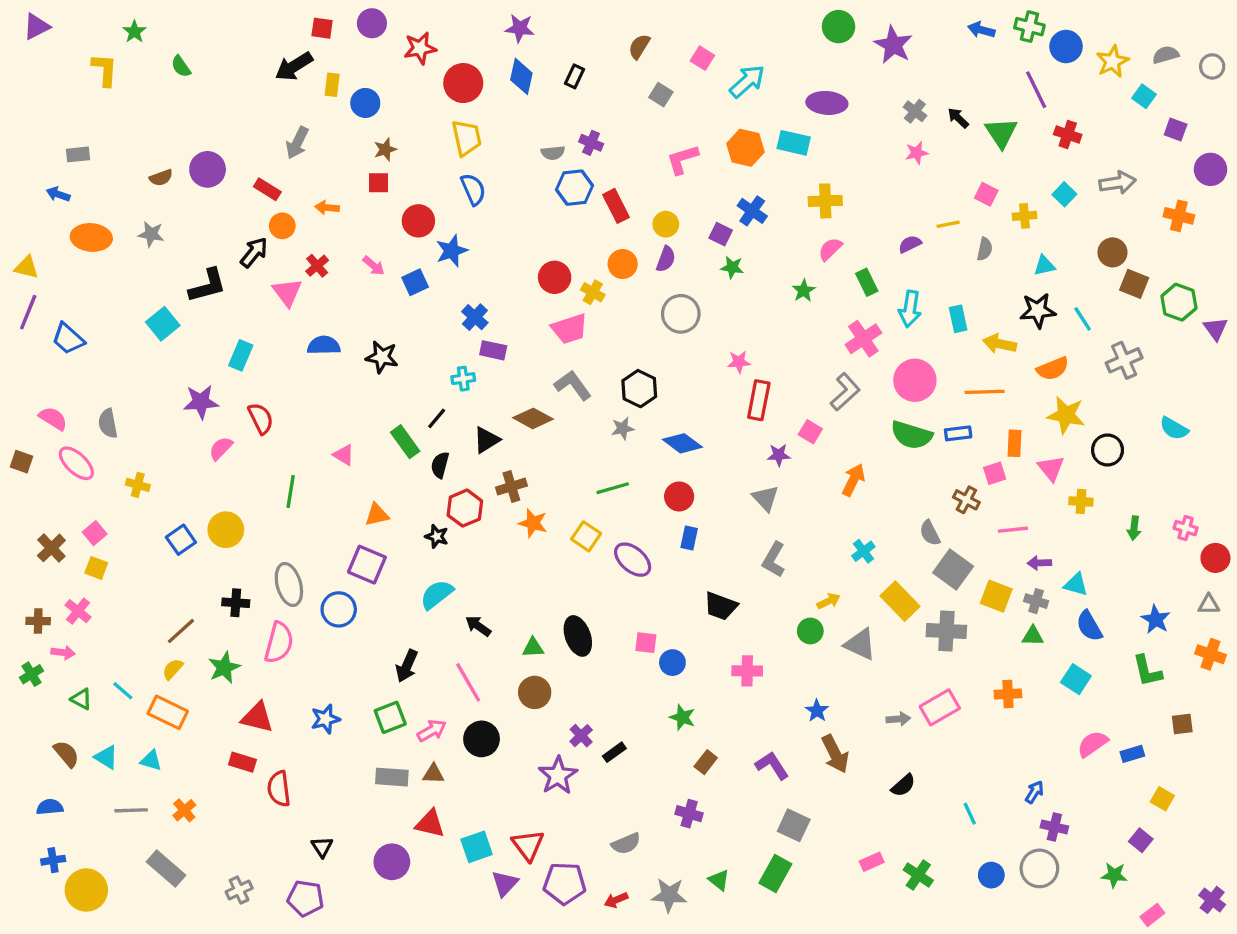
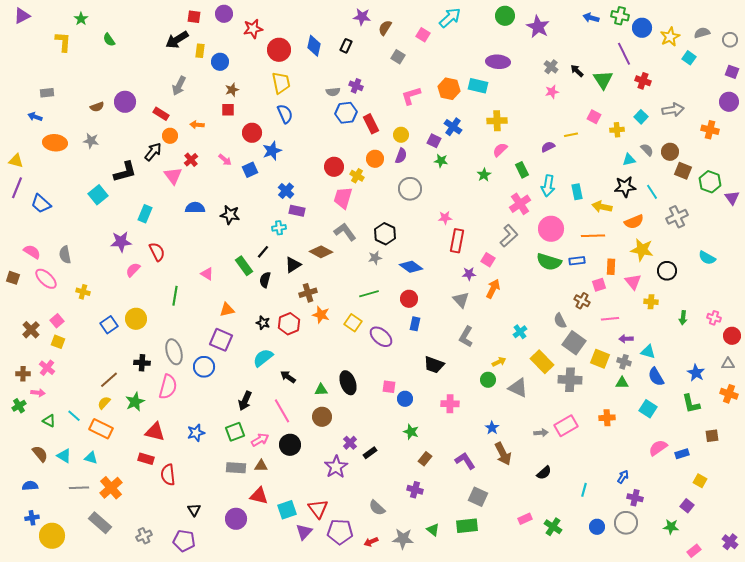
purple star: (520, 28) -> (362, 17), moved
cyan arrow: (747, 81) -> (450, 18), moved
purple square: (1176, 130) -> (732, 72), moved
gray semicircle: (985, 249) -> (647, 150), moved, turned -56
pink trapezoid: (570, 329) -> (343, 198), turned 125
orange arrow: (853, 480) -> (493, 289), moved
red hexagon: (465, 508) -> (289, 324), moved
orange cross: (184, 810) -> (111, 488), size x1.6
cyan line: (970, 814) -> (584, 490), turned 40
gray semicircle: (626, 844) -> (377, 508), turned 66
green rectangle: (775, 873) -> (467, 526), turned 55

